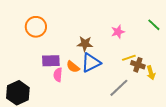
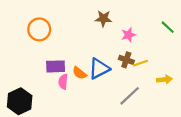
brown star: (85, 44) -> (103, 19), moved
brown cross: (138, 65) -> (126, 60), moved
yellow arrow: (151, 73) -> (164, 79), turned -80

